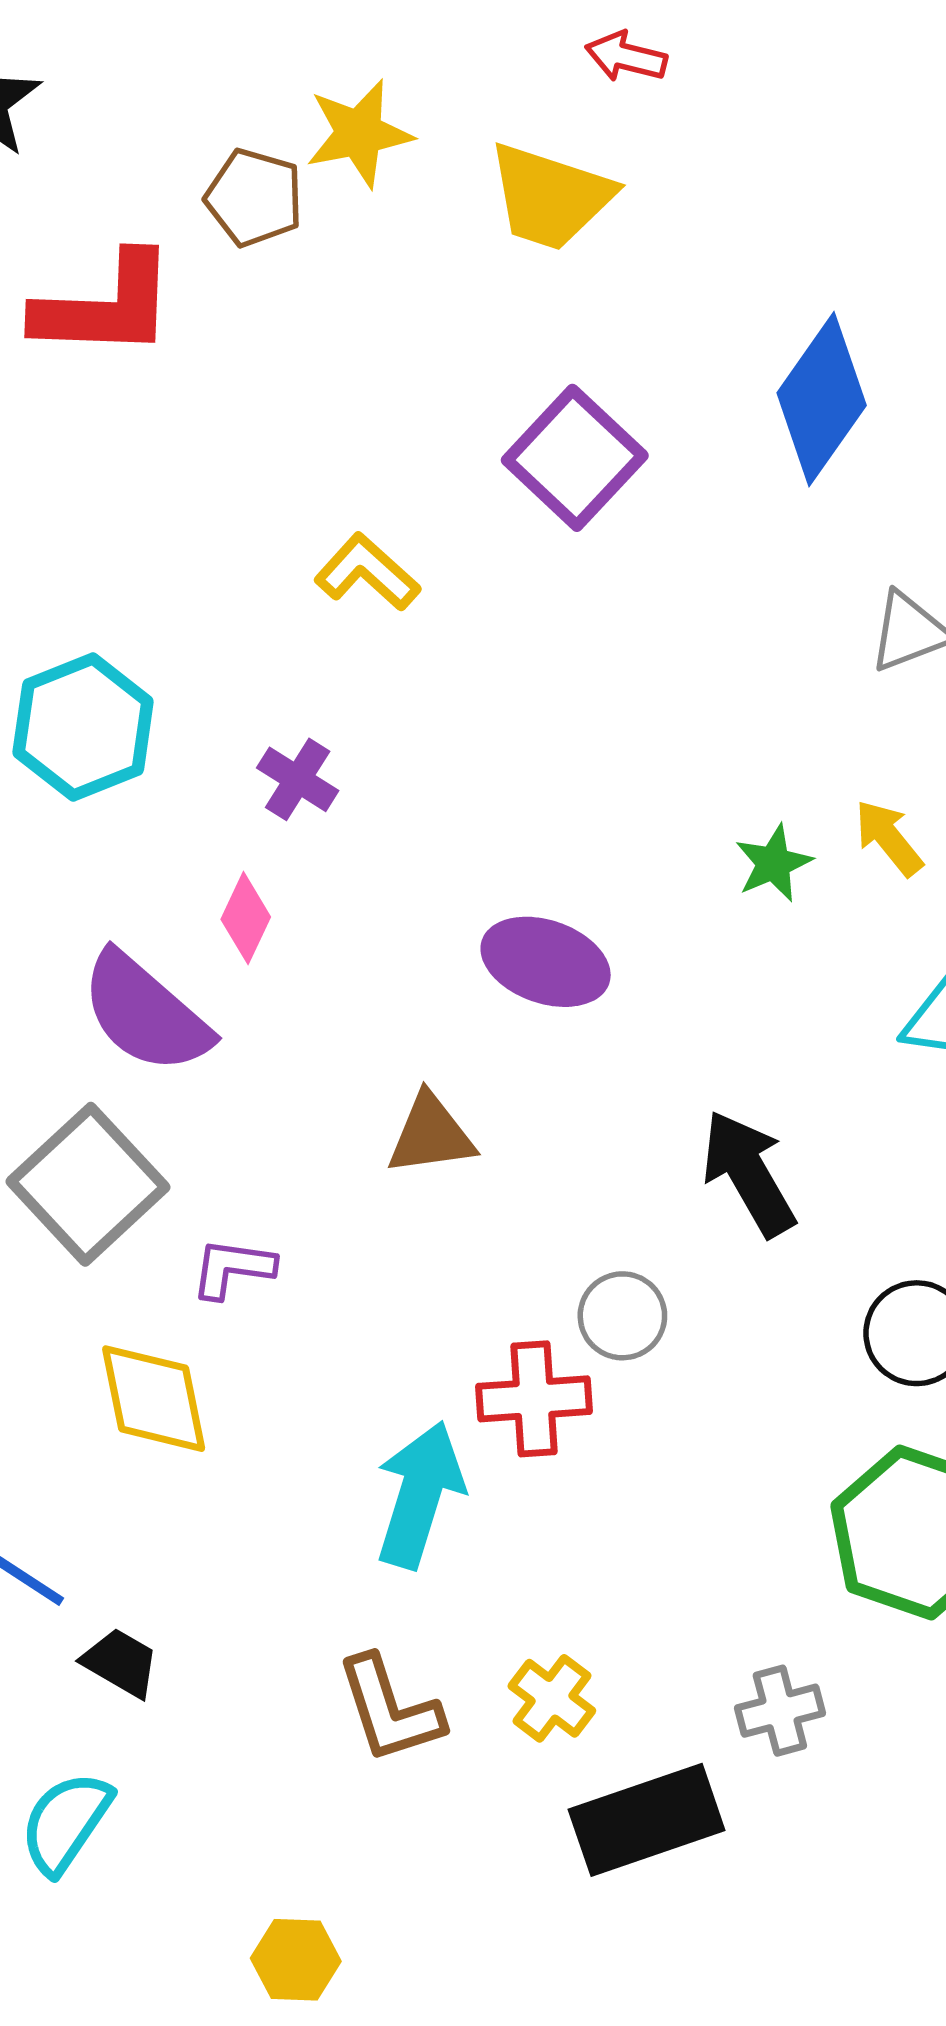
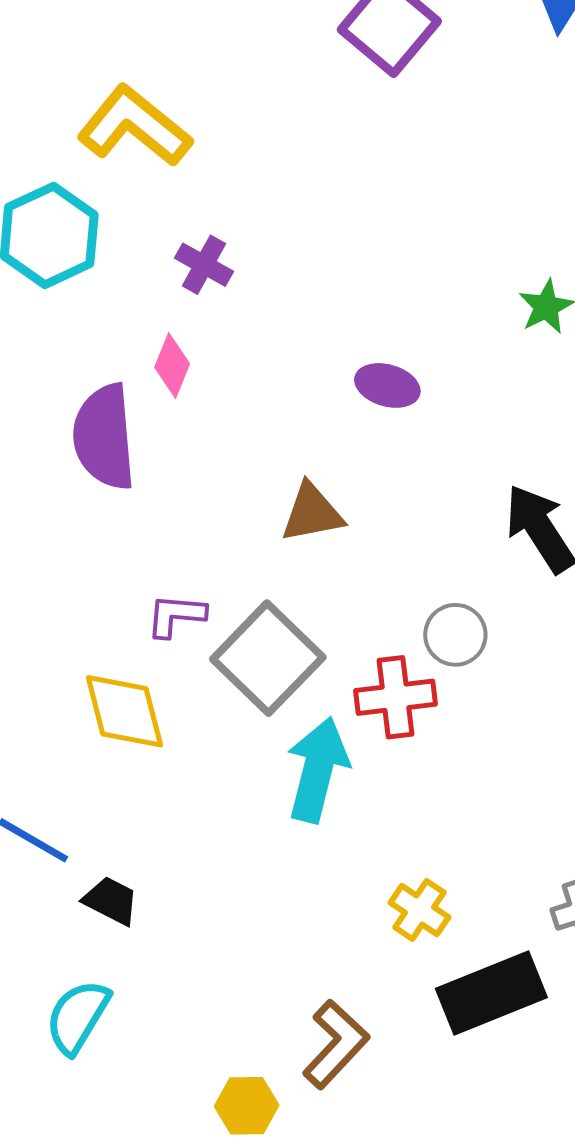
yellow L-shape: (367, 572) -> (134, 126), moved, size x1.5
purple ellipse: (546, 962) -> (387, 385), size x0.7
purple semicircle: (145, 1013) -> (104, 437), turned 47
gray square: (88, 1184) -> (268, 658), moved
brown L-shape: (390, 1709) -> (336, 1044), moved, turned -116

